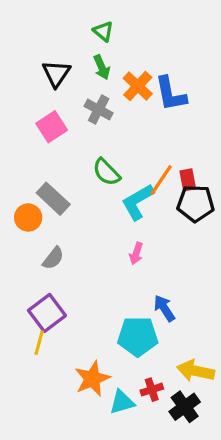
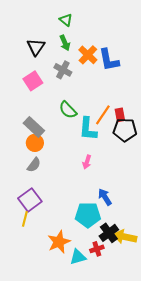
cyan L-shape: (138, 202) -> (88, 129), turned -55
orange circle: (28, 217) -> (35, 143), moved
black cross: (185, 407) -> (109, 233), moved

